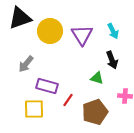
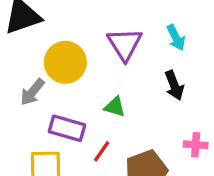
yellow circle: (50, 31) -> (65, 62), moved
green triangle: (97, 78) -> (115, 107), moved

